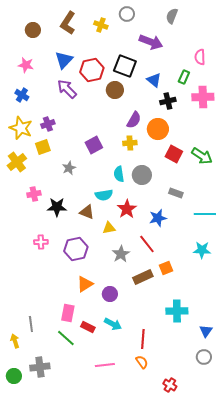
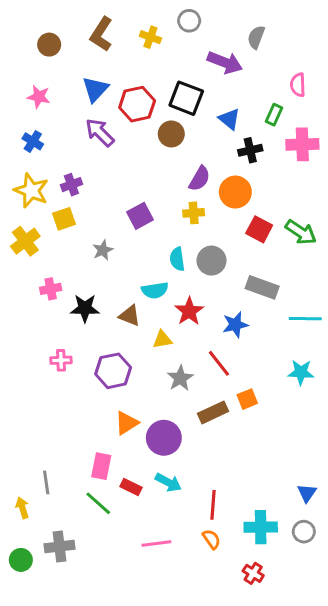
gray semicircle: (172, 16) -> (256, 37), moved
gray rectangle: (176, 193) -> (262, 287), size x1.5
purple circle: (110, 294) -> (164, 438), size x1.5
cyan cross: (177, 311) -> (261, 527), moved

